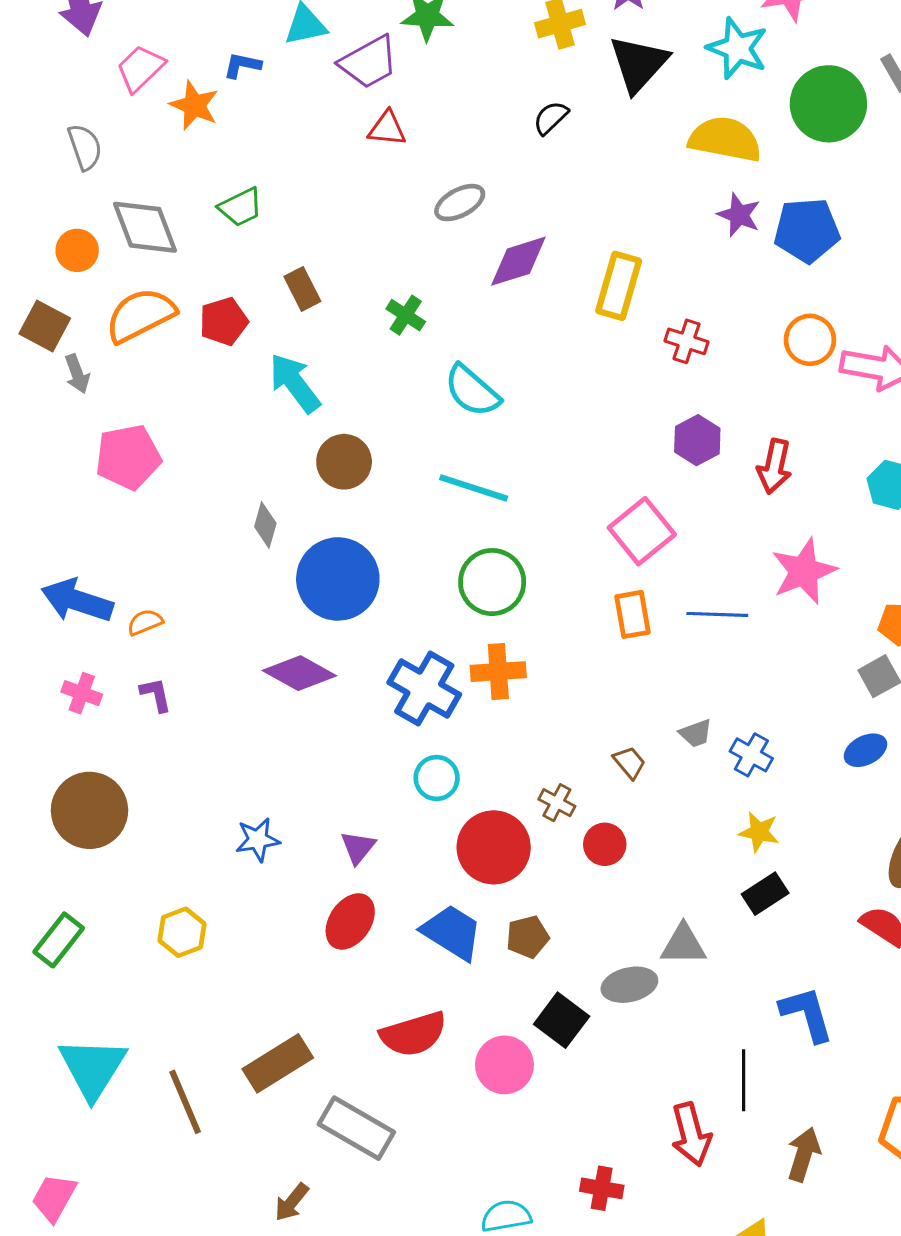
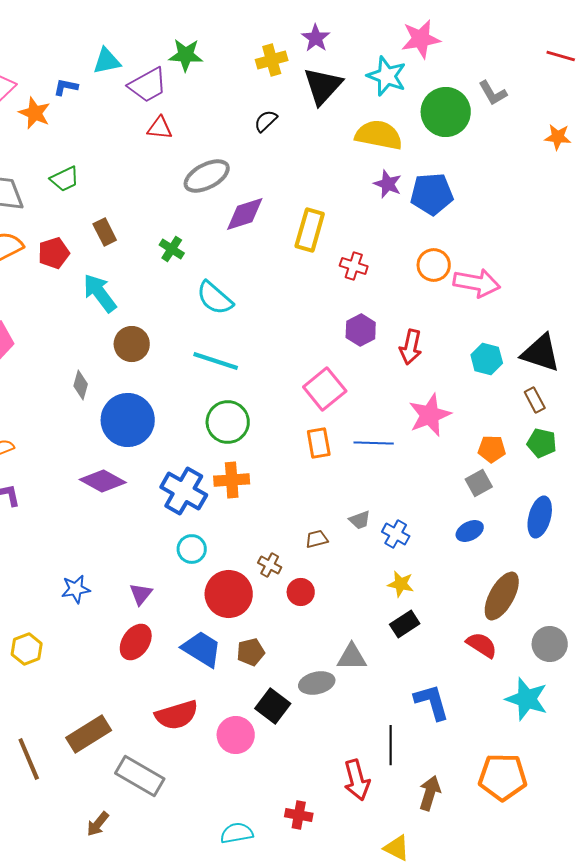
gray ellipse: (460, 203) -> (207, 176), size x1.4
brown trapezoid: (629, 763) -> (317, 539), turned -65

